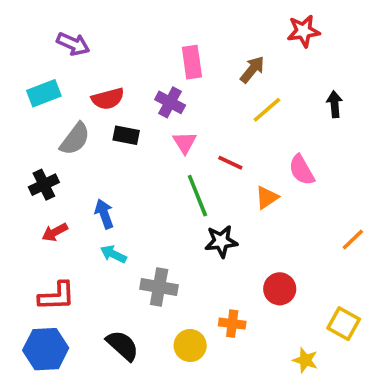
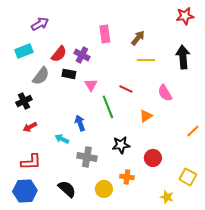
red star: (303, 31) -> (185, 16), moved
purple arrow: (73, 44) -> (40, 24), turned -54
red semicircle: (108, 99) -> (59, 54), turned -36
purple cross: (170, 102) -> (82, 55), moved
black arrow: (335, 104) -> (183, 57), size x1.6
yellow line: (267, 110) -> (146, 60), turned 42
pink triangle: (185, 143) -> (91, 85), moved
orange triangle: (267, 197) -> (146, 116), moved
blue arrow: (104, 214) -> (80, 123), moved
black star: (221, 241) -> (121, 145), moved

